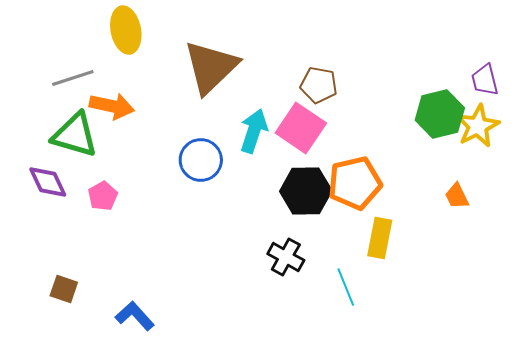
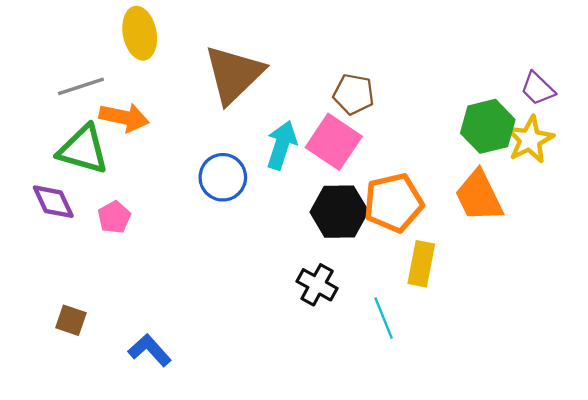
purple trapezoid: (485, 80) -> (538, 89), turned -32
orange trapezoid: (457, 196) -> (479, 196), moved, size x1.8

